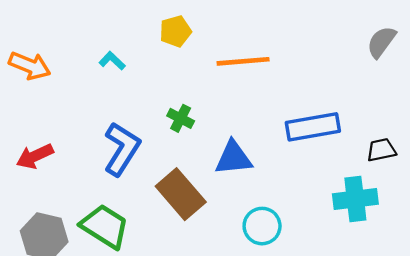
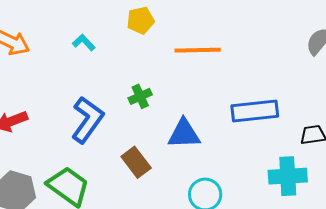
green cross: (181, 118) -> (140, 96), turned 35
brown rectangle: (181, 194) -> (136, 162), size x0.7

